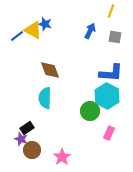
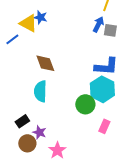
blue arrow: (90, 31) -> (98, 24), moved
blue line: (17, 36) -> (12, 39), moved
purple star: (21, 139) -> (39, 132), moved

